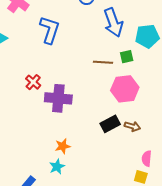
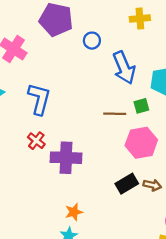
blue L-shape: (50, 30) -> (39, 99), moved

